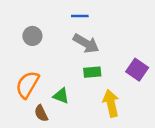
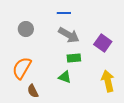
purple square: (137, 70) -> (103, 43), moved
green triangle: (61, 96) -> (65, 77), moved
yellow arrow: (111, 103) -> (108, 81), moved

